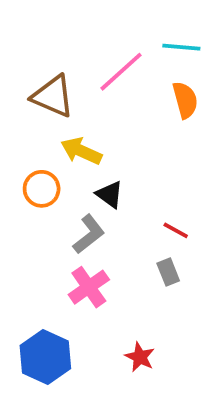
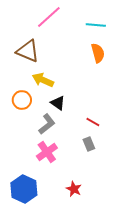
pink line: (121, 72) -> (49, 17), moved

